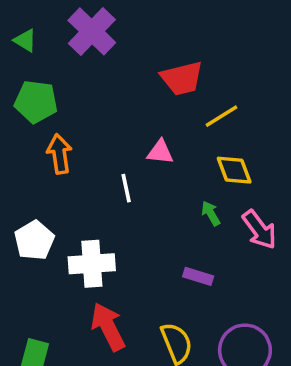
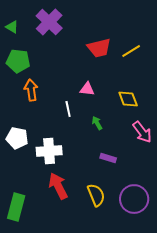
yellow line: (222, 116) -> (131, 51), moved
green arrow: (211, 213) -> (97, 123), moved
white pentagon: (34, 240) -> (17, 138), turned -30

